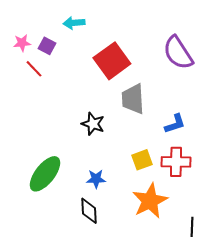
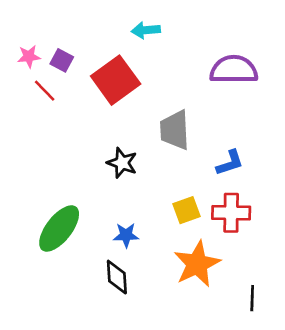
cyan arrow: (74, 23) -> (146, 30), moved
purple semicircle: (178, 53) -> (234, 70), turned 123
red square: (112, 61) -> (116, 80), moved

